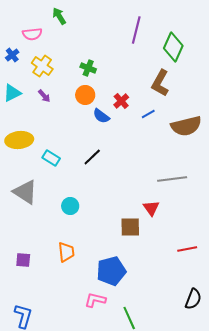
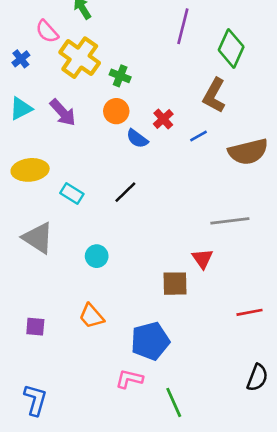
pink semicircle: (32, 34) -> (47, 31), turned 54
yellow cross: (42, 66) -> (80, 58), moved, size x1.4
purple arrow: (44, 96) -> (63, 112), size x1.6
orange trapezoid: (66, 252) -> (91, 316), turned 145

